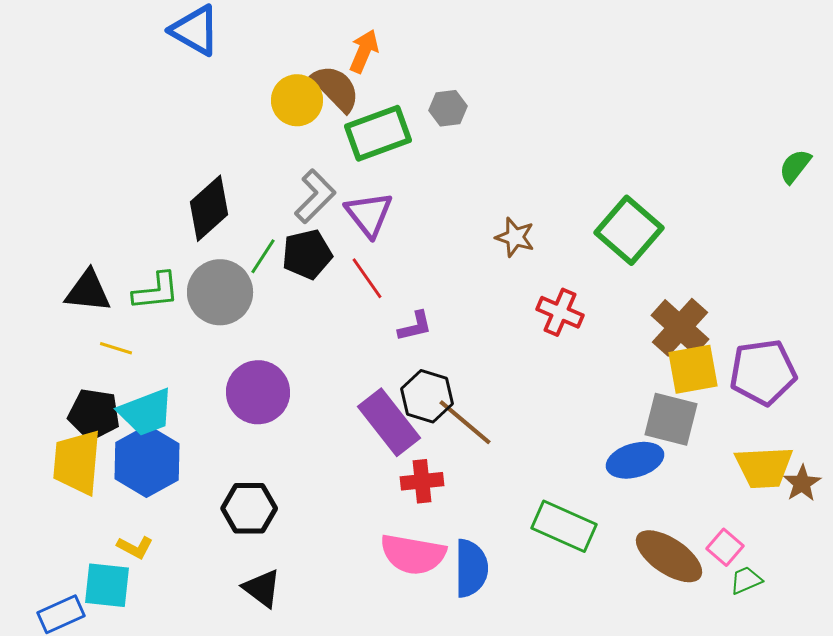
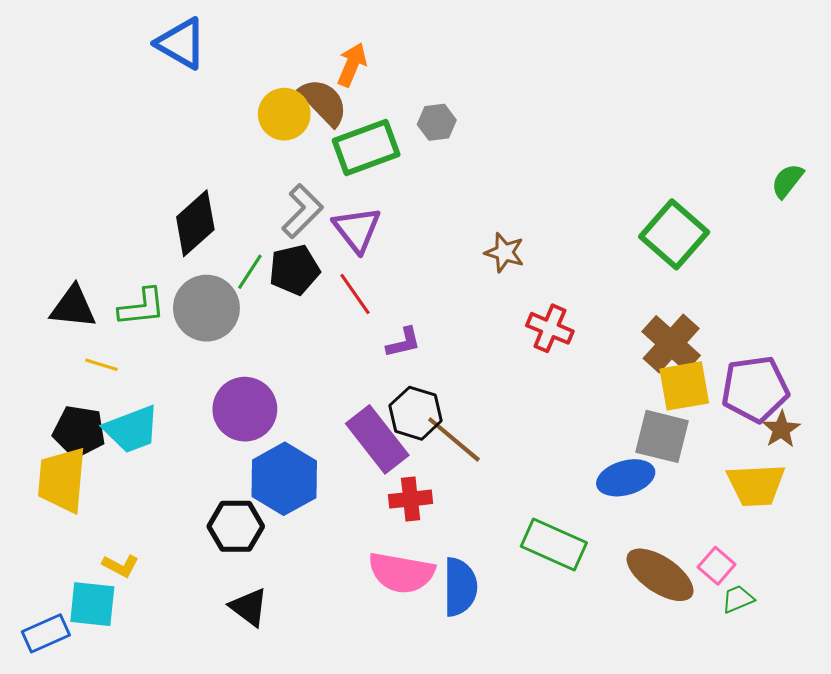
green square: (629, 230) -> (674, 234), moved
blue hexagon: (147, 461) -> (284, 479), moved
brown star: (802, 483) -> (781, 429), moved

